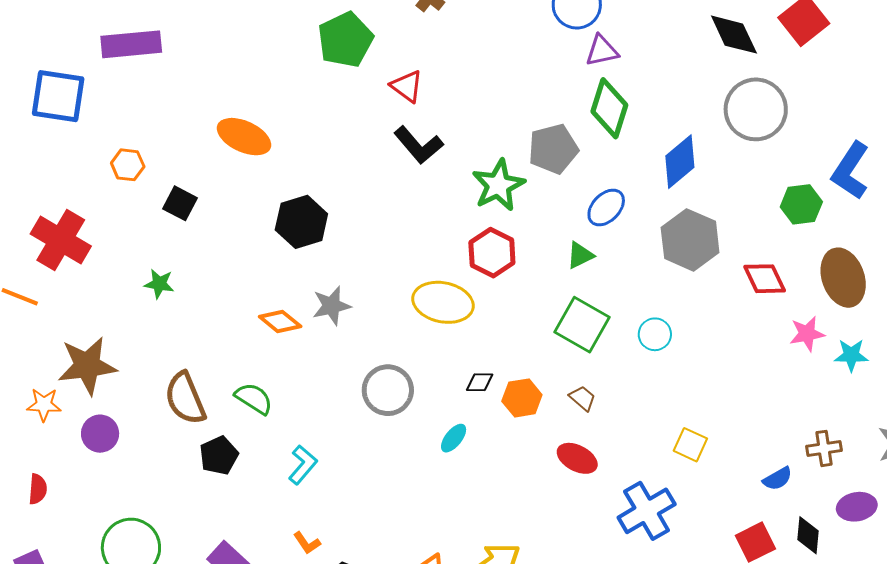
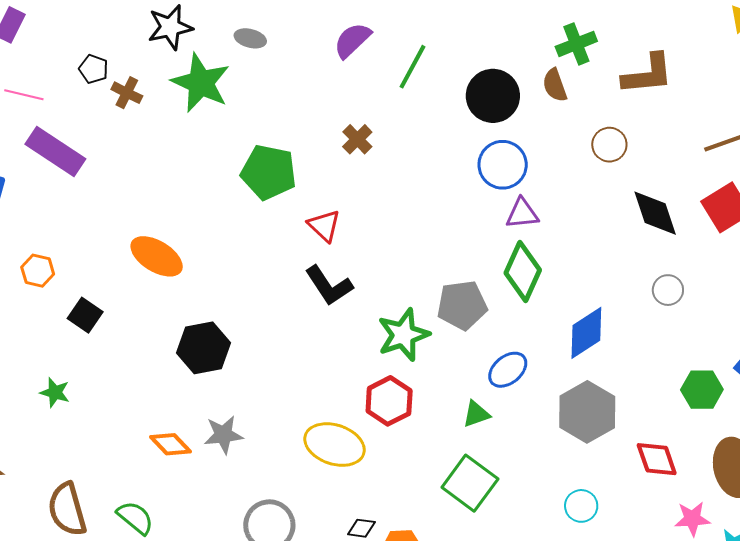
green pentagon: (345, 40) -> (269, 172), turned 30
purple rectangle: (131, 44) -> (55, 151), turned 32
gray circle: (756, 109) -> (668, 290), size x0.5
cyan circle: (655, 334) -> (581, 506), moved

